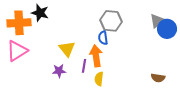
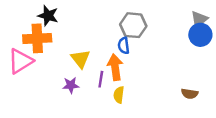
gray triangle: (157, 21) -> (199, 19), moved
orange cross: (19, 23) -> (37, 38), moved

